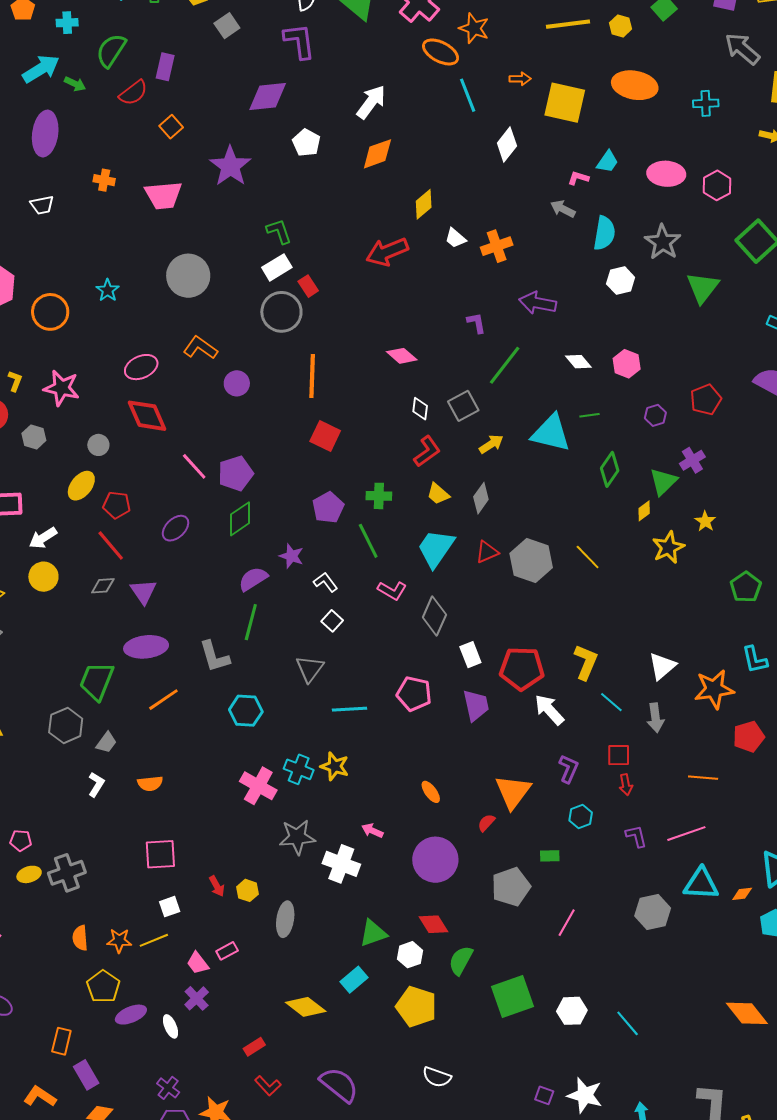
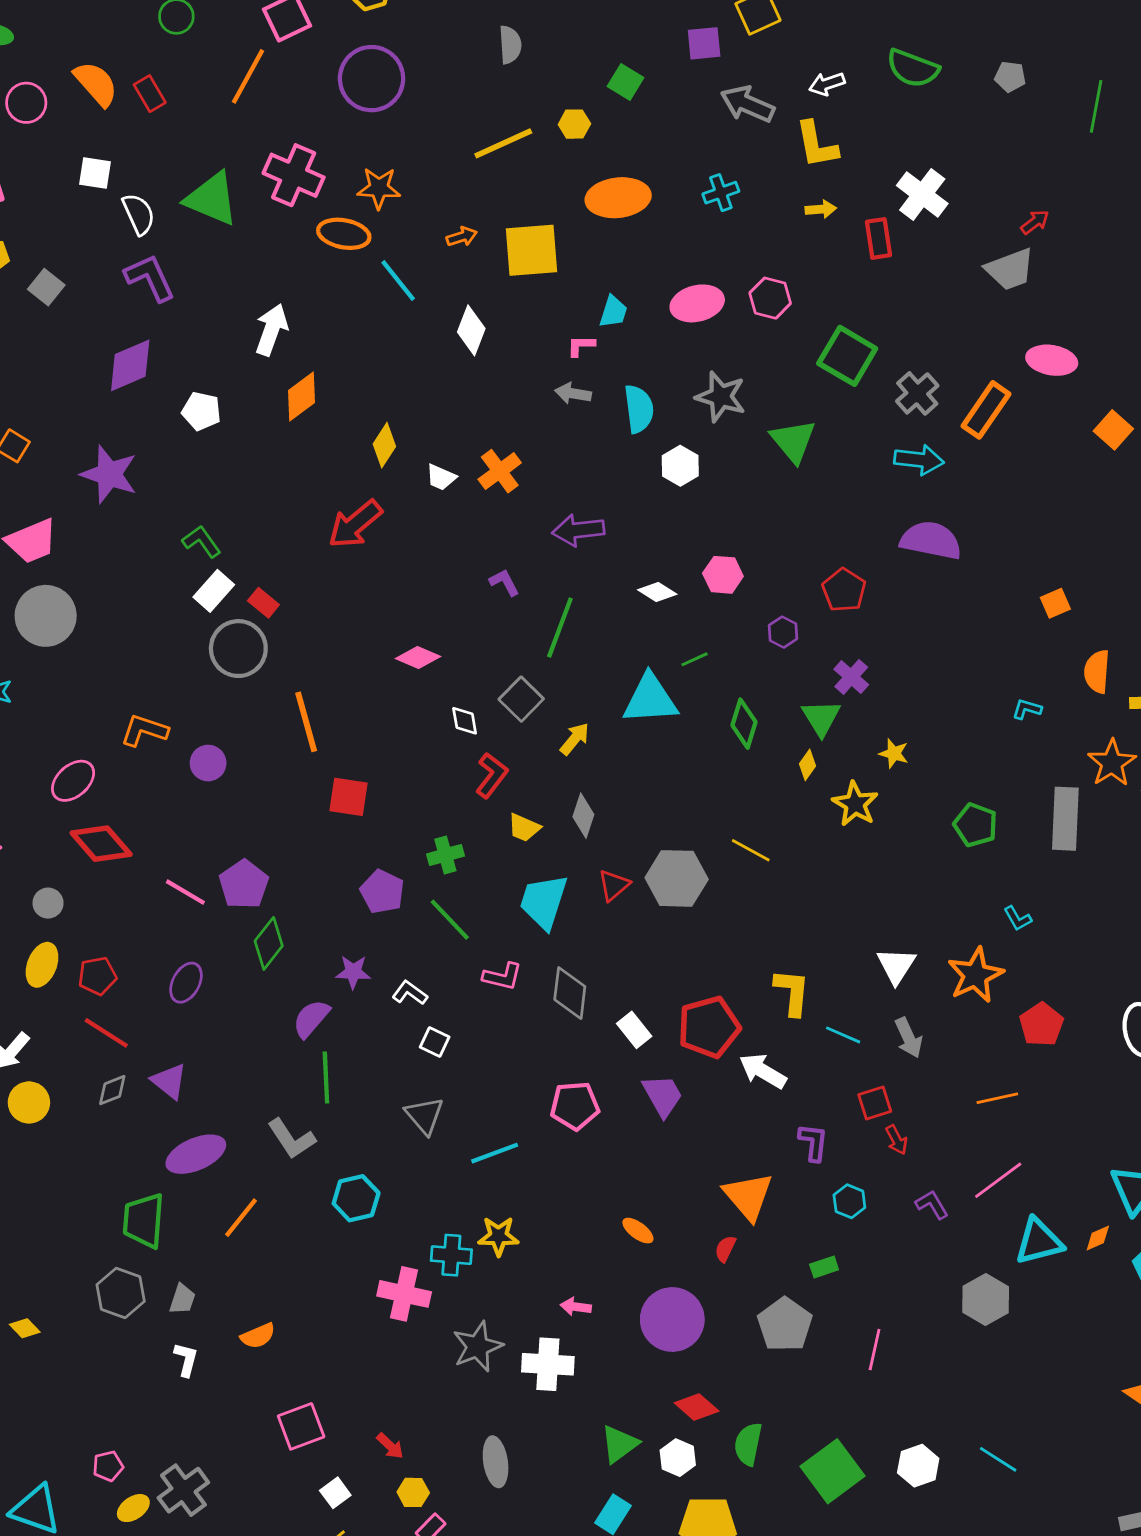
gray circle: (188, 276) -> (46, 616), moved
cyan L-shape: (755, 660) -> (1018, 919), size x0.7
yellow hexagon: (248, 890) -> (413, 1492), moved

